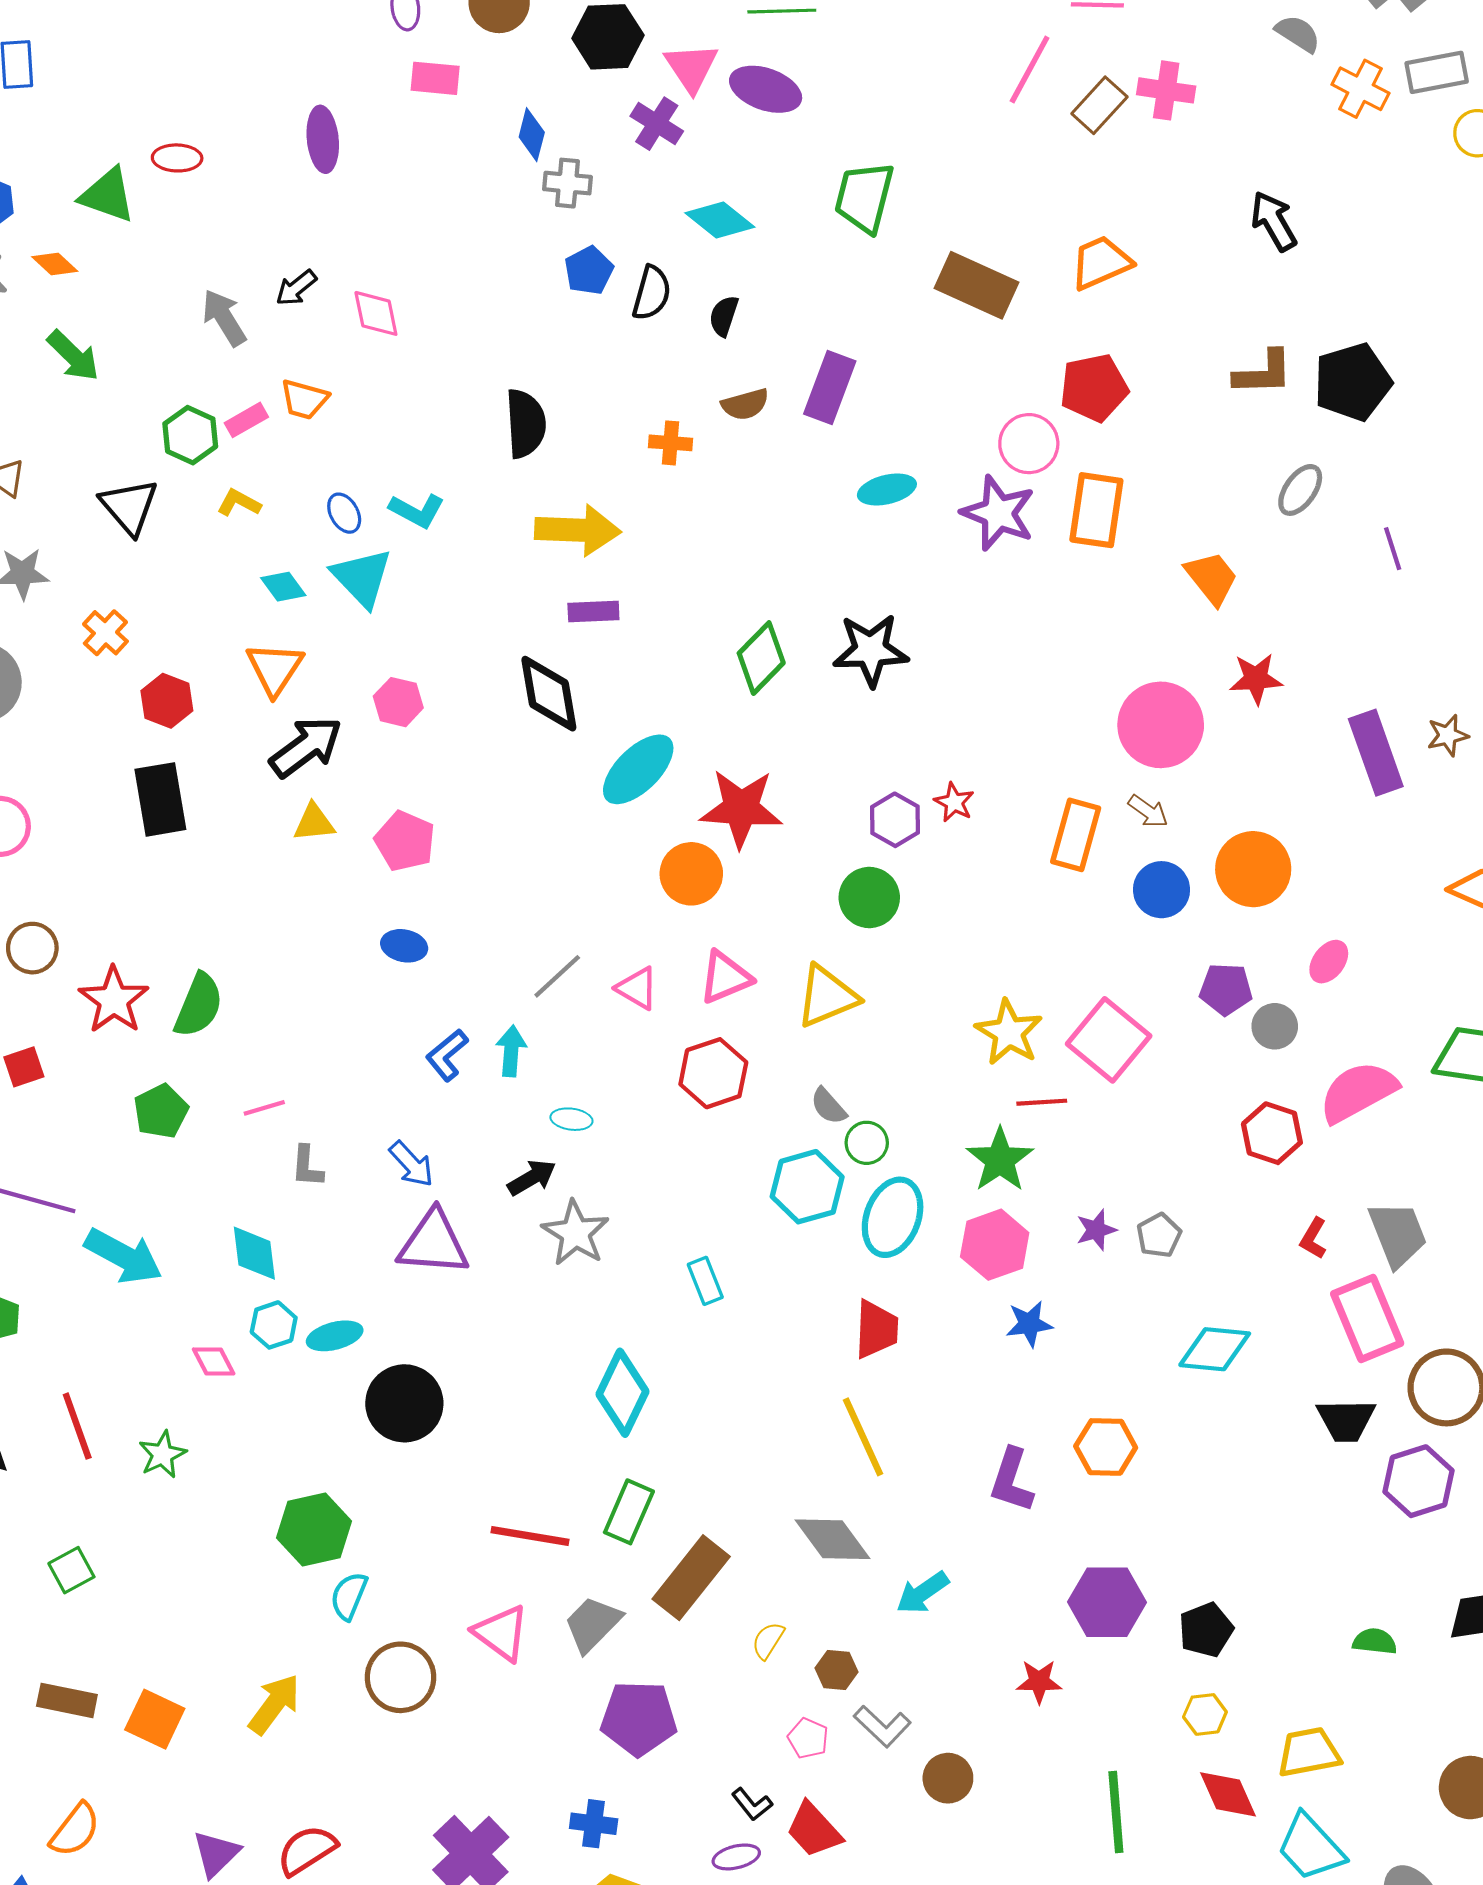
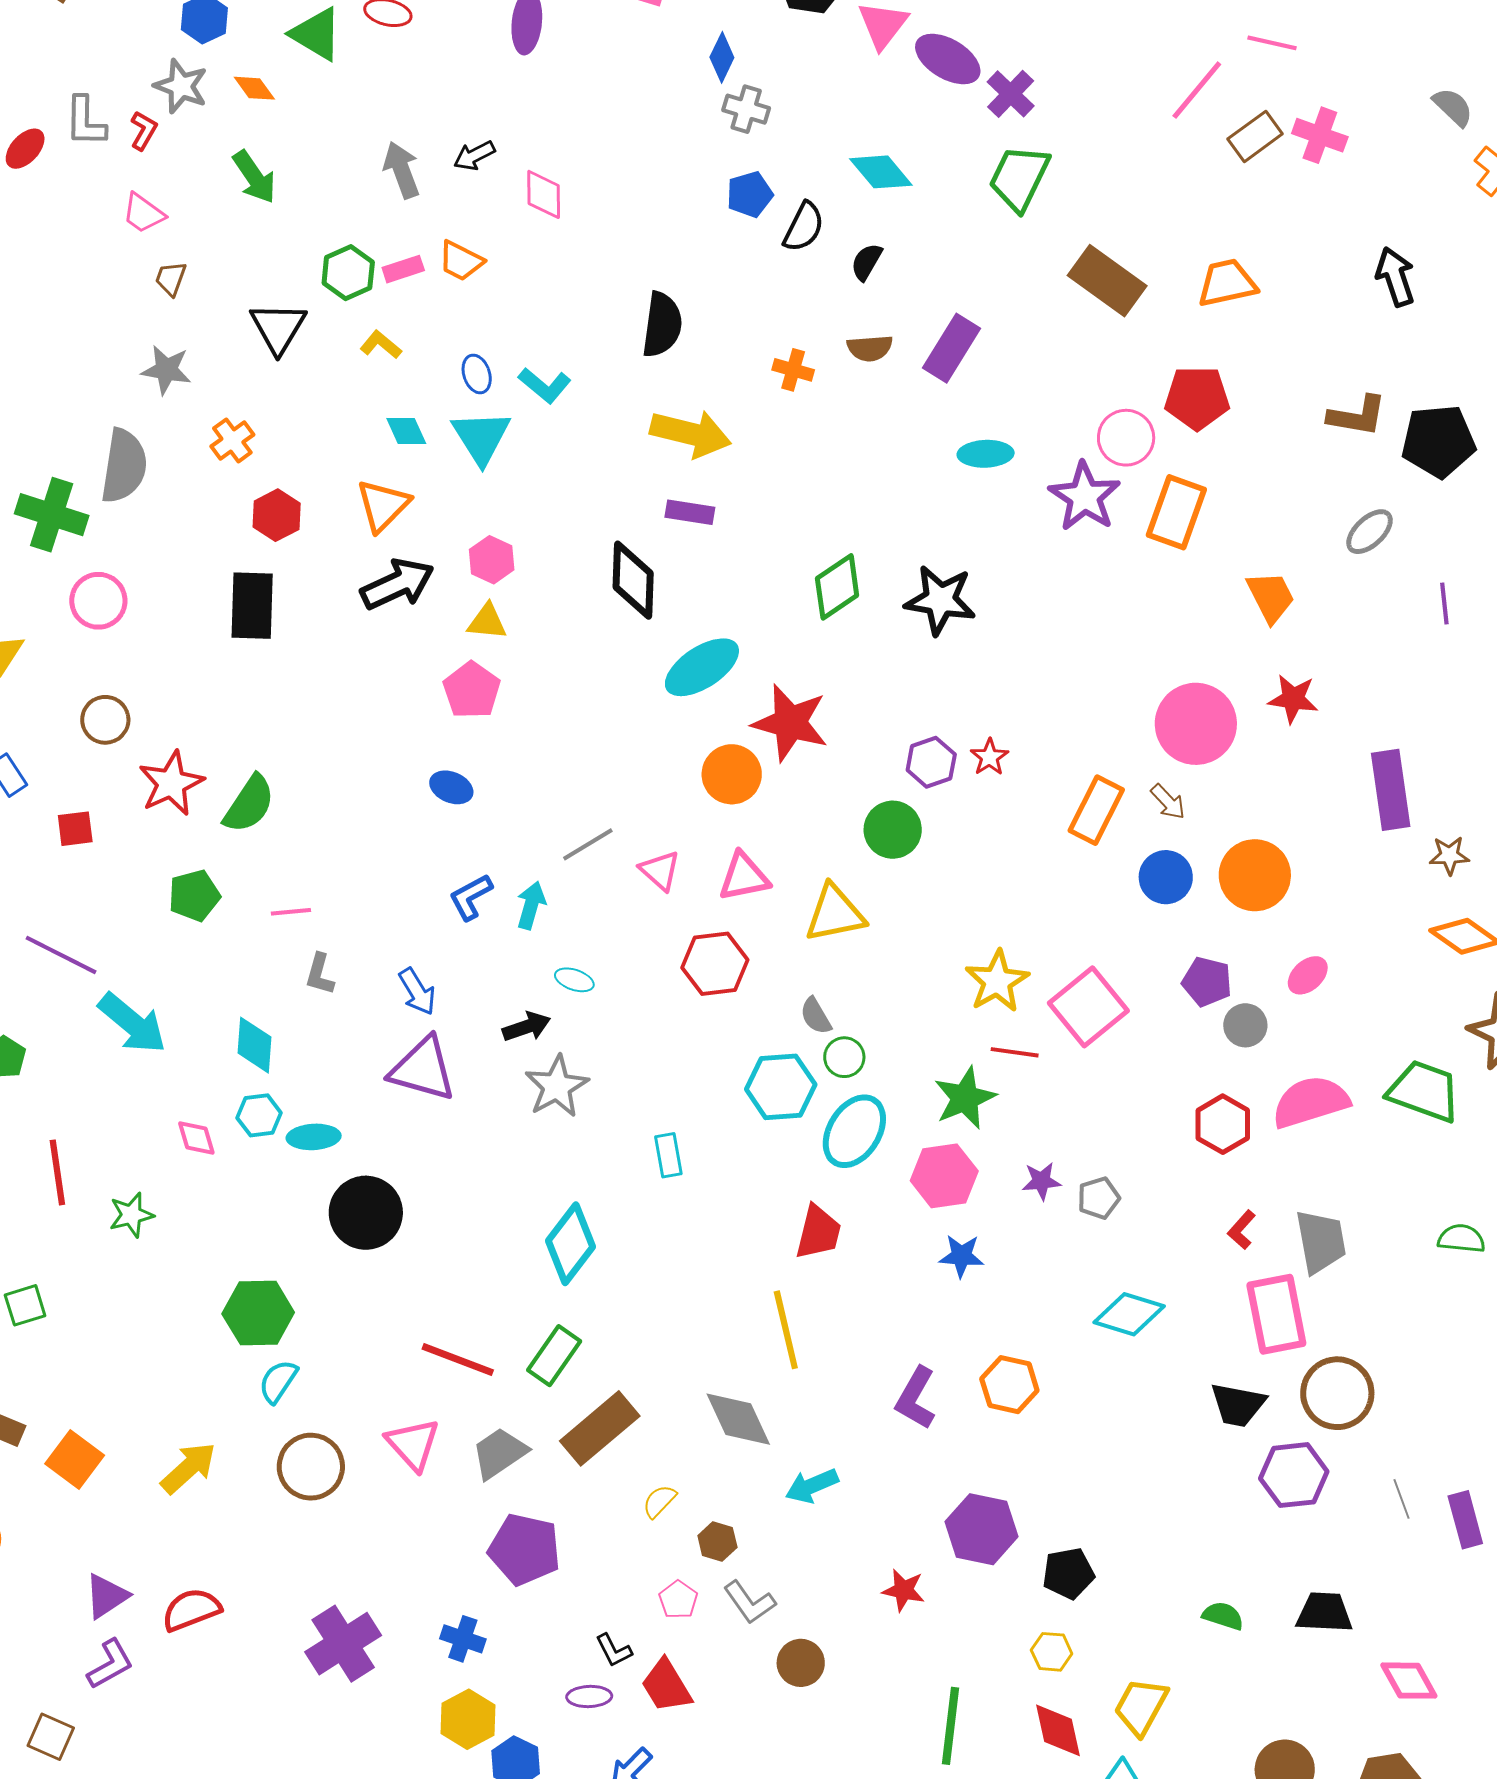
purple cross: (657, 124) -> (1011, 94), moved
brown star: (1448, 735) -> (1449, 855), moved
yellow triangle: (314, 823) -> (487, 622), moved
yellow trapezoid: (1309, 1752) -> (1141, 1706), turned -62

